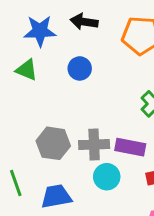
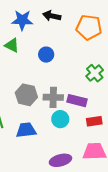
blue circle: (80, 68) -> (46, 55), moved

